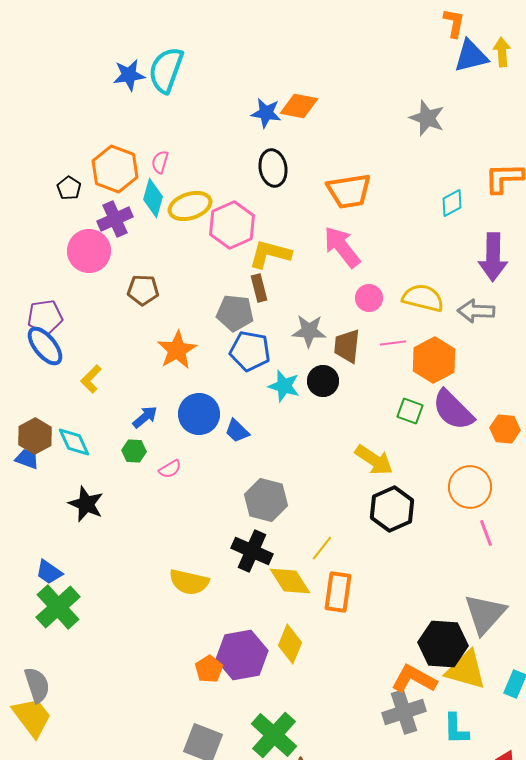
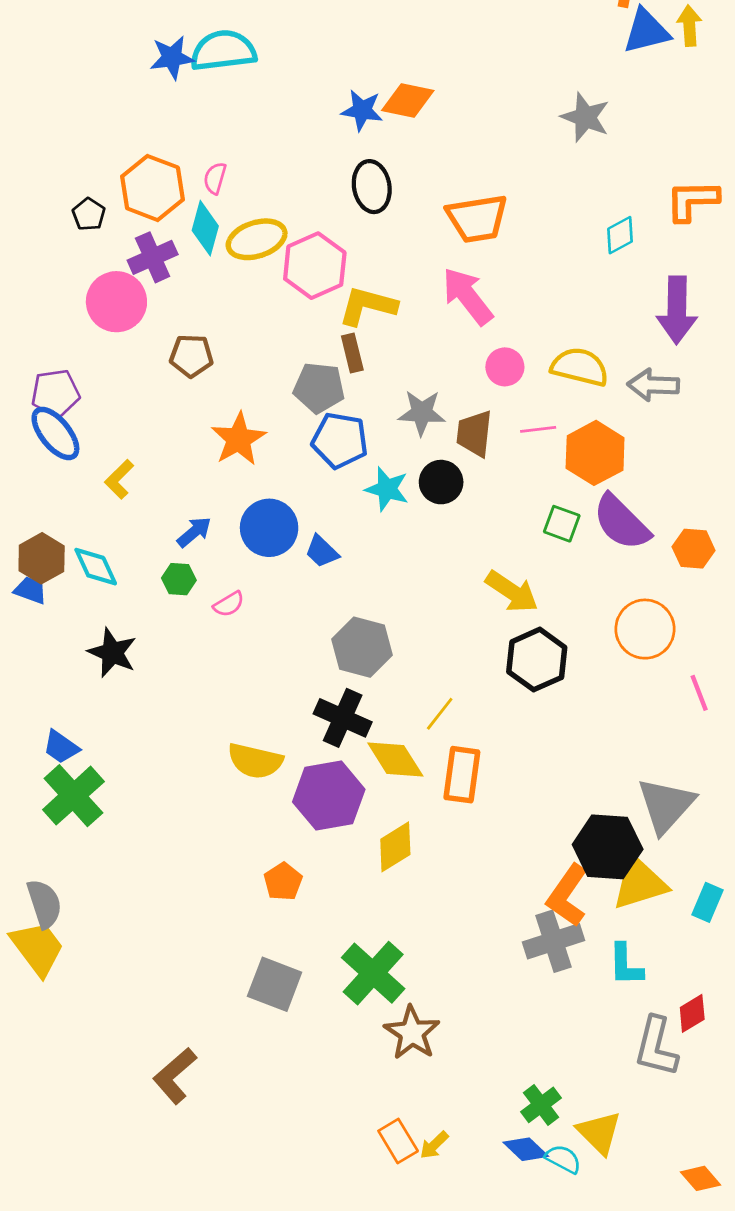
cyan semicircle: (166, 70) -> (223, 51), turned 63
pink line: (486, 533) -> (699, 693), moved
yellow diamond: (290, 644) -> (395, 847), turned 36
purple hexagon: (242, 655) -> (329, 796), moved
yellow triangle: (466, 670) -> (639, 883), turned -33
orange L-shape: (414, 679) -> (567, 895), turned -84

